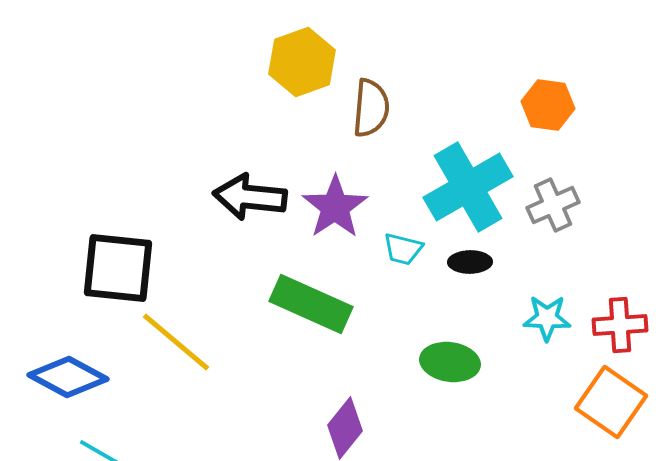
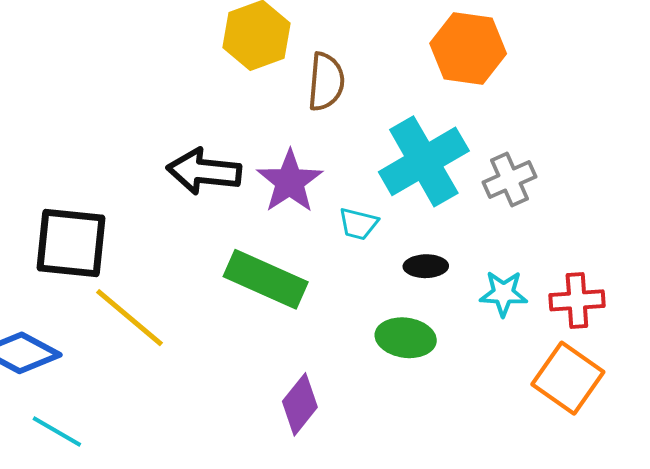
orange hexagon: (548, 105) -> (468, 48), moved, size x1.4
black ellipse: (470, 262) -> (426, 266), moved

